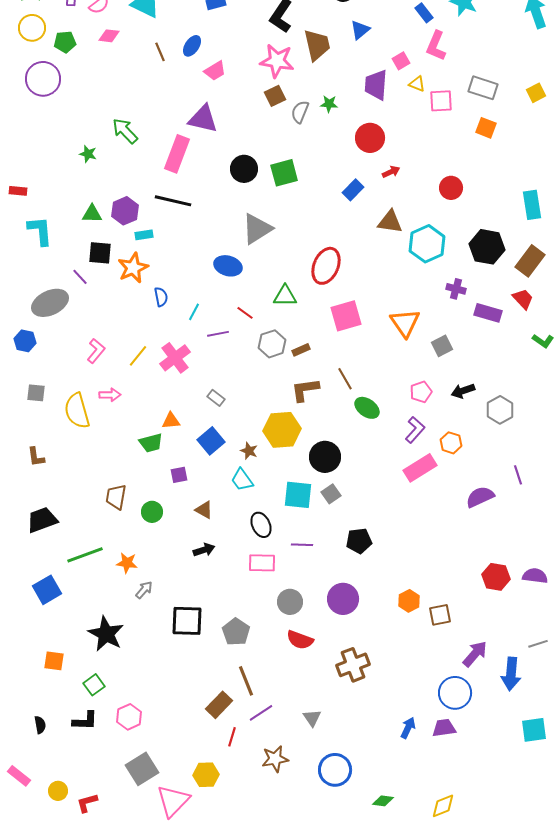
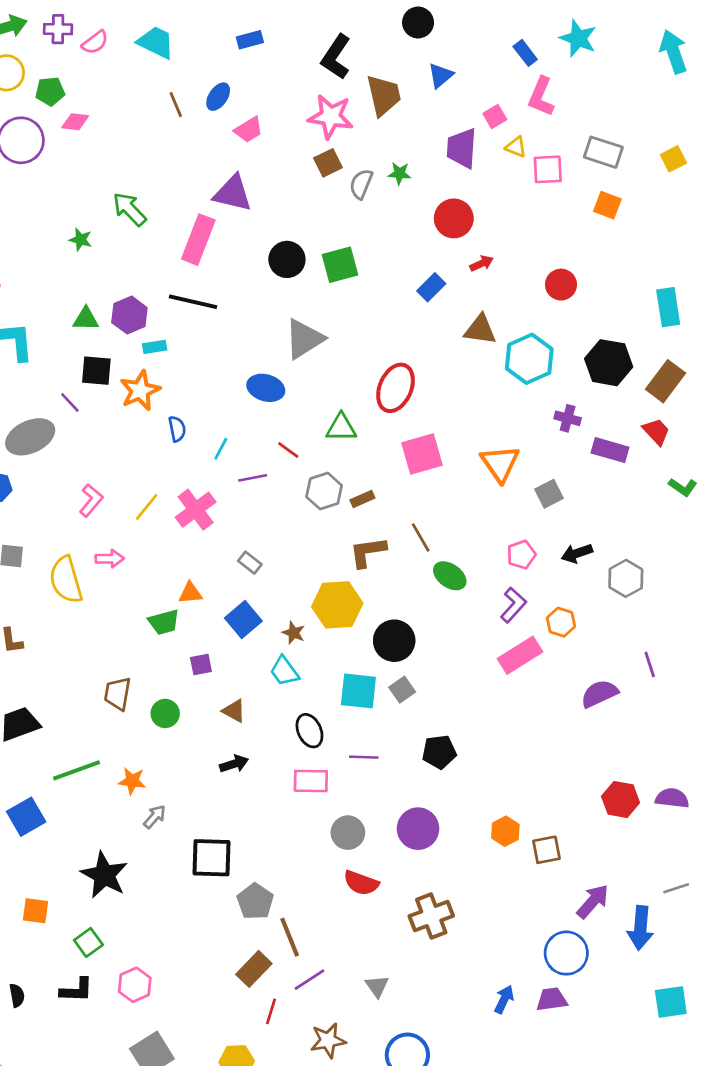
pink diamond: (109, 36) -> (75, 122), moved
gray pentagon: (236, 632) -> (255, 901), moved

